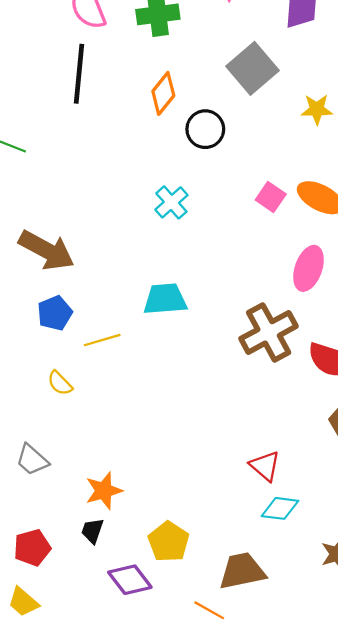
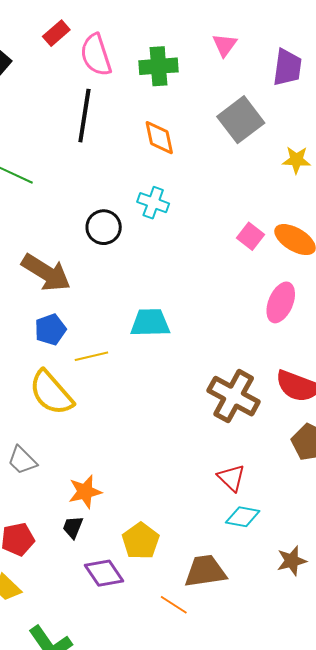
orange diamond: (163, 93) -> (159, 138), turned -54
black circle: (205, 129) -> (104, 227), moved
cyan cross: (171, 202) -> (153, 203), moved, turned -32
brown cross: (269, 332) -> (234, 396), moved, turned -36
yellow semicircle: (60, 383) -> (51, 393), size x2.0

